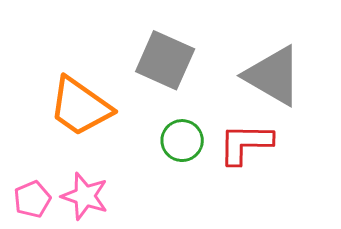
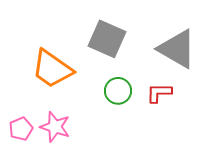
red L-shape: (245, 144) -> (159, 93), size x0.7

